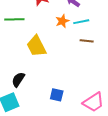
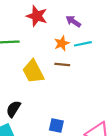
brown line: (87, 41) -> (62, 64), moved

